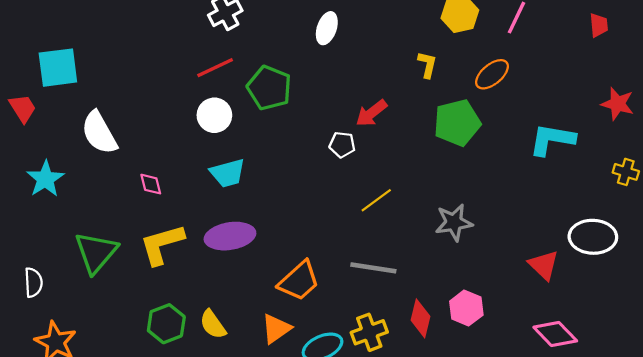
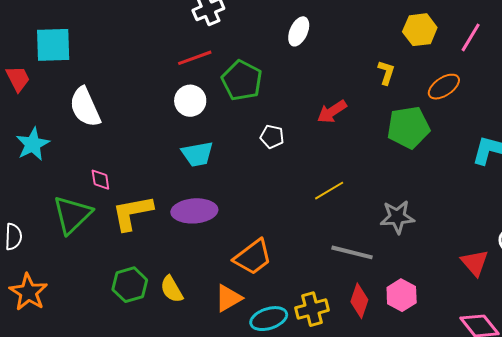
white pentagon: (342, 145) -> (272, 137), moved
pink diamond: (151, 184) -> (100, 180), moved
gray line: (373, 268) -> (352, 252), moved

